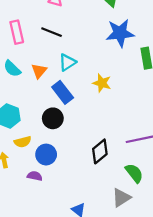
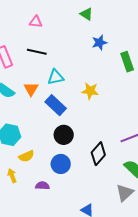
blue star: (120, 33) -> (99, 43), size x0.6
cyan triangle: (67, 62) -> (56, 77), turned 30
black circle: (53, 118) -> (64, 135), moved
blue circle: (46, 155) -> (61, 164), moved

